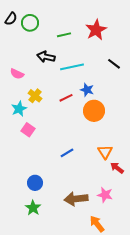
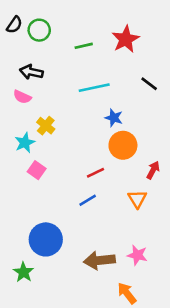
black arrow: (46, 57) -> (31, 72), moved
red line: (66, 98) -> (95, 173), moved
red arrow: (117, 168) -> (153, 170), moved, turned 80
blue circle: (35, 183) -> (46, 239), size x1.6
green star: (33, 208) -> (23, 272), moved

